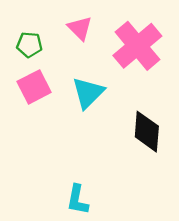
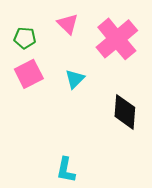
cyan triangle: (88, 93) -> (75, 79), size x0.7

